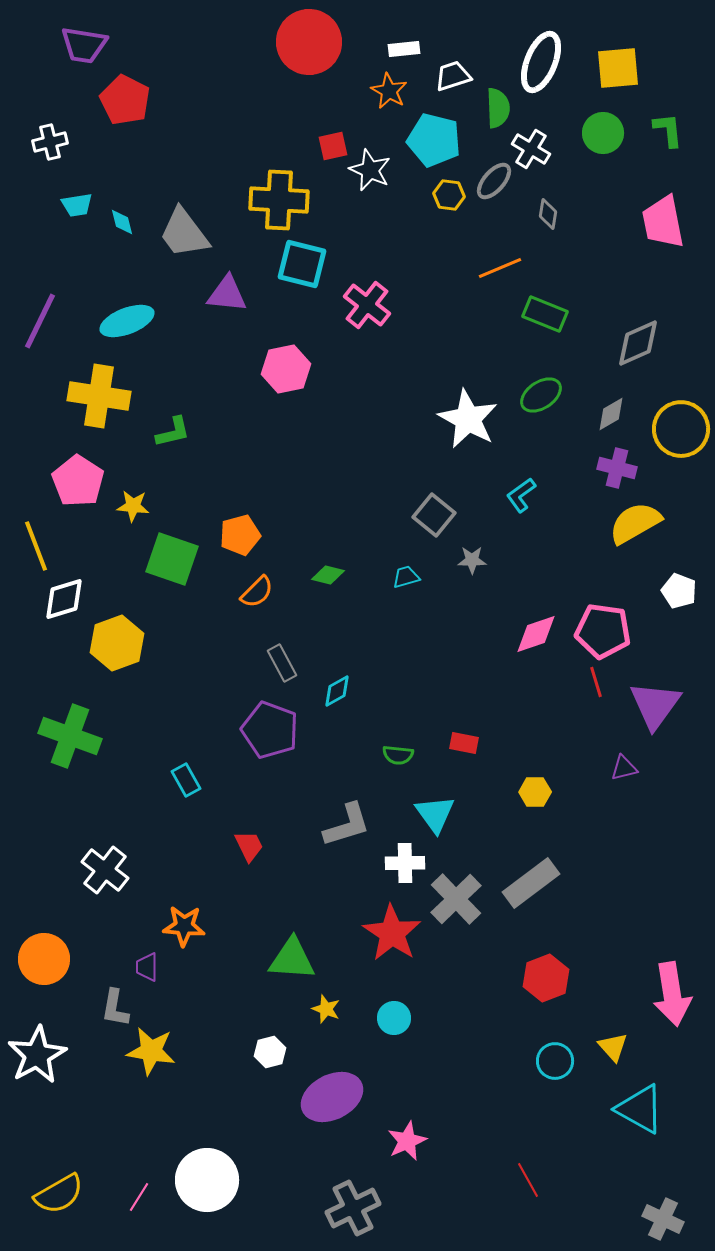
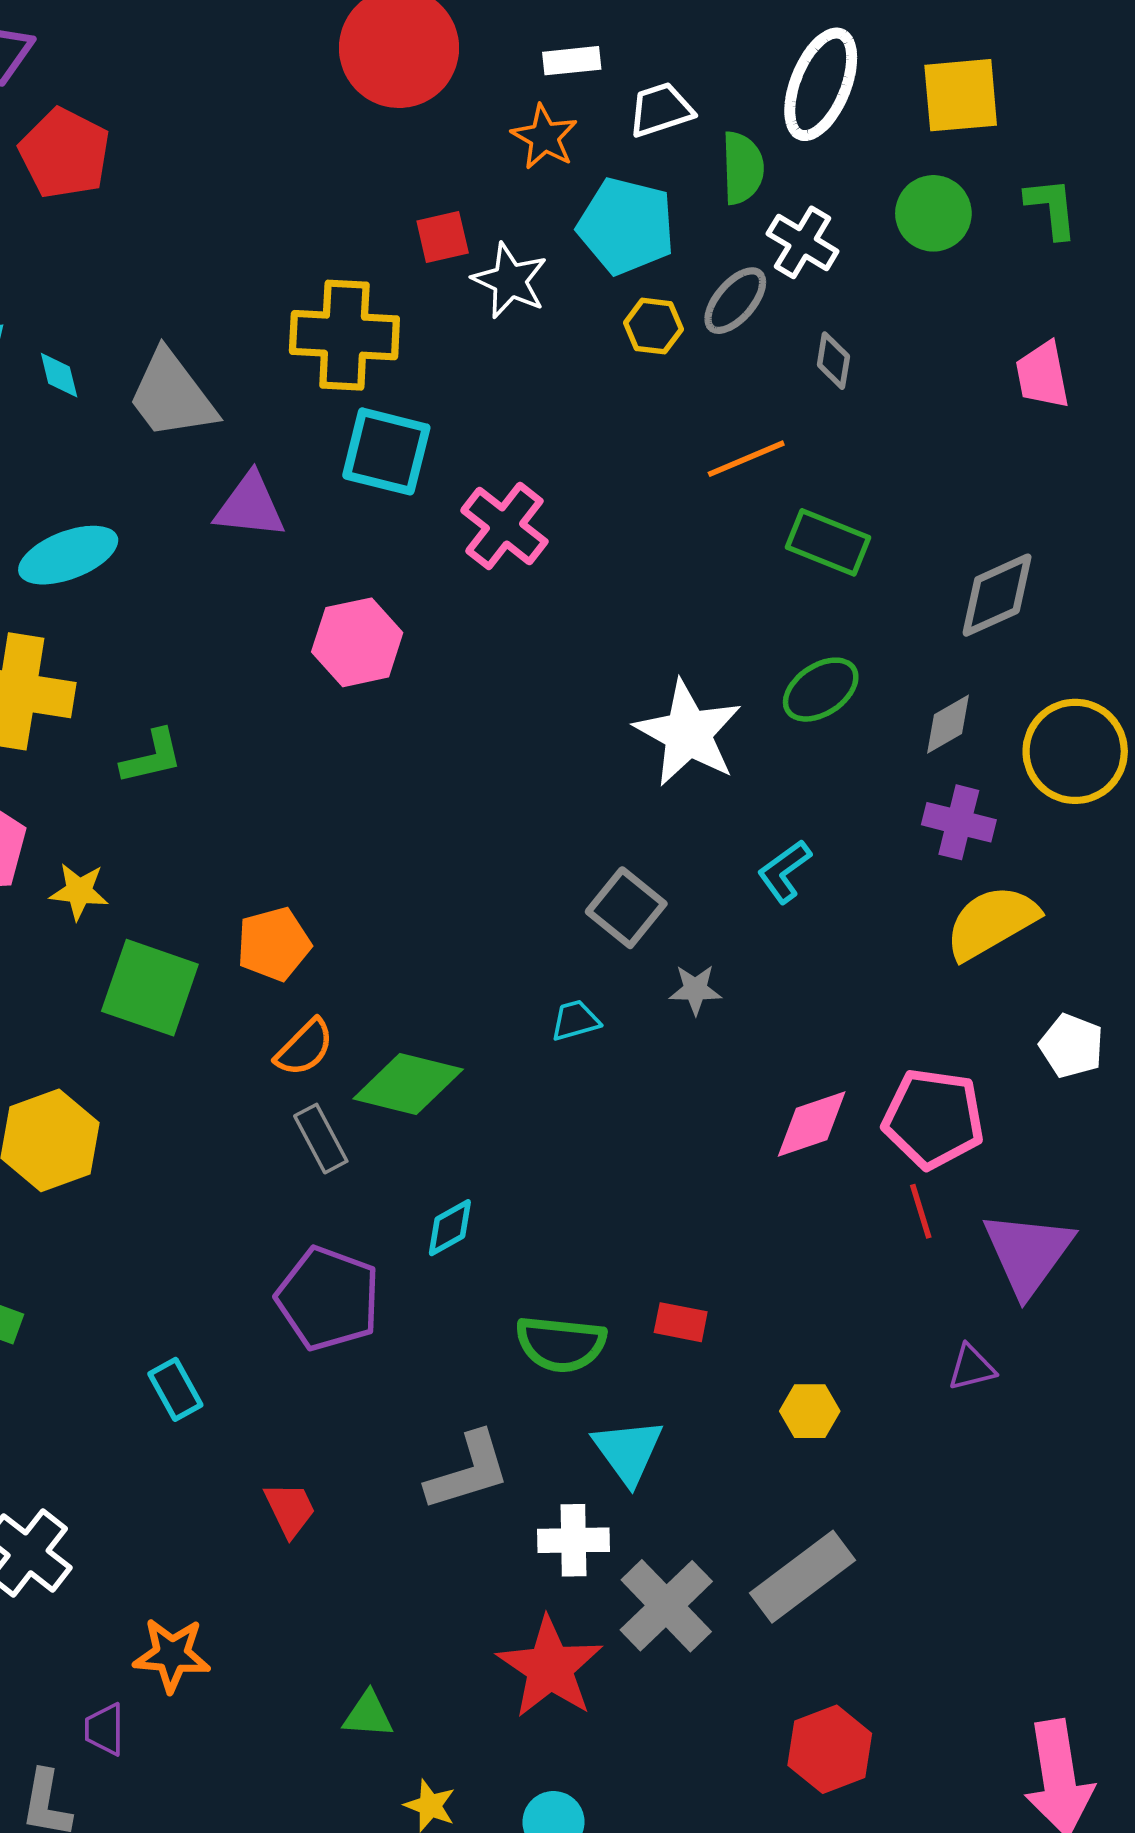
pink trapezoid: (663, 222) -> (1042, 375), size x0.7
green diamond: (328, 575) -> (408, 1084), moved, size x1.8
gray rectangle: (282, 663) -> (321, 1139), moved
green semicircle: (398, 755) -> (561, 1344), size x1.6
green triangle: (292, 959) -> (368, 1715), size x0.6

